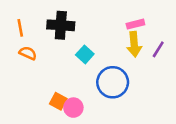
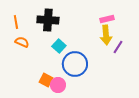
purple line: (158, 49) -> (118, 47), moved
cyan square: (85, 54) -> (59, 46), moved
blue circle: (113, 82) -> (75, 64), moved

